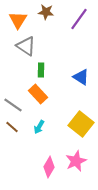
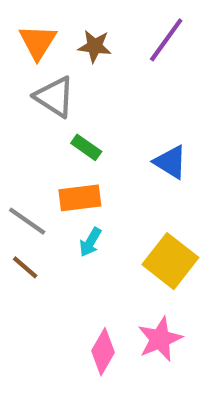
brown star: (46, 12) -> (95, 46), moved
green rectangle: (41, 70) -> (86, 147), turned -56
orange rectangle: (38, 94) -> (80, 198), turned -54
cyan arrow: (39, 127) -> (90, 242), moved

